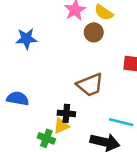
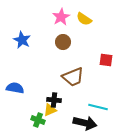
brown circle: (94, 32) -> (63, 42), moved
blue star: (26, 39) -> (22, 40), turned 30

